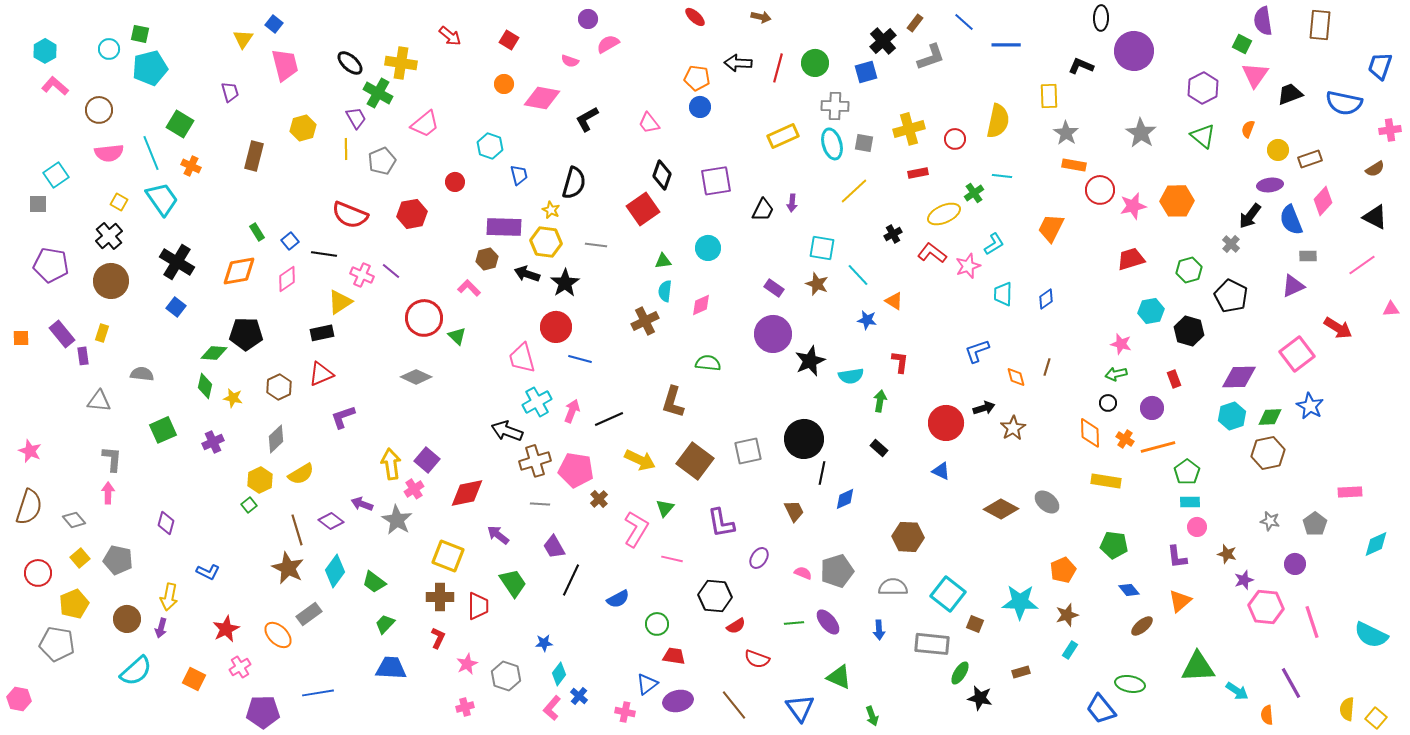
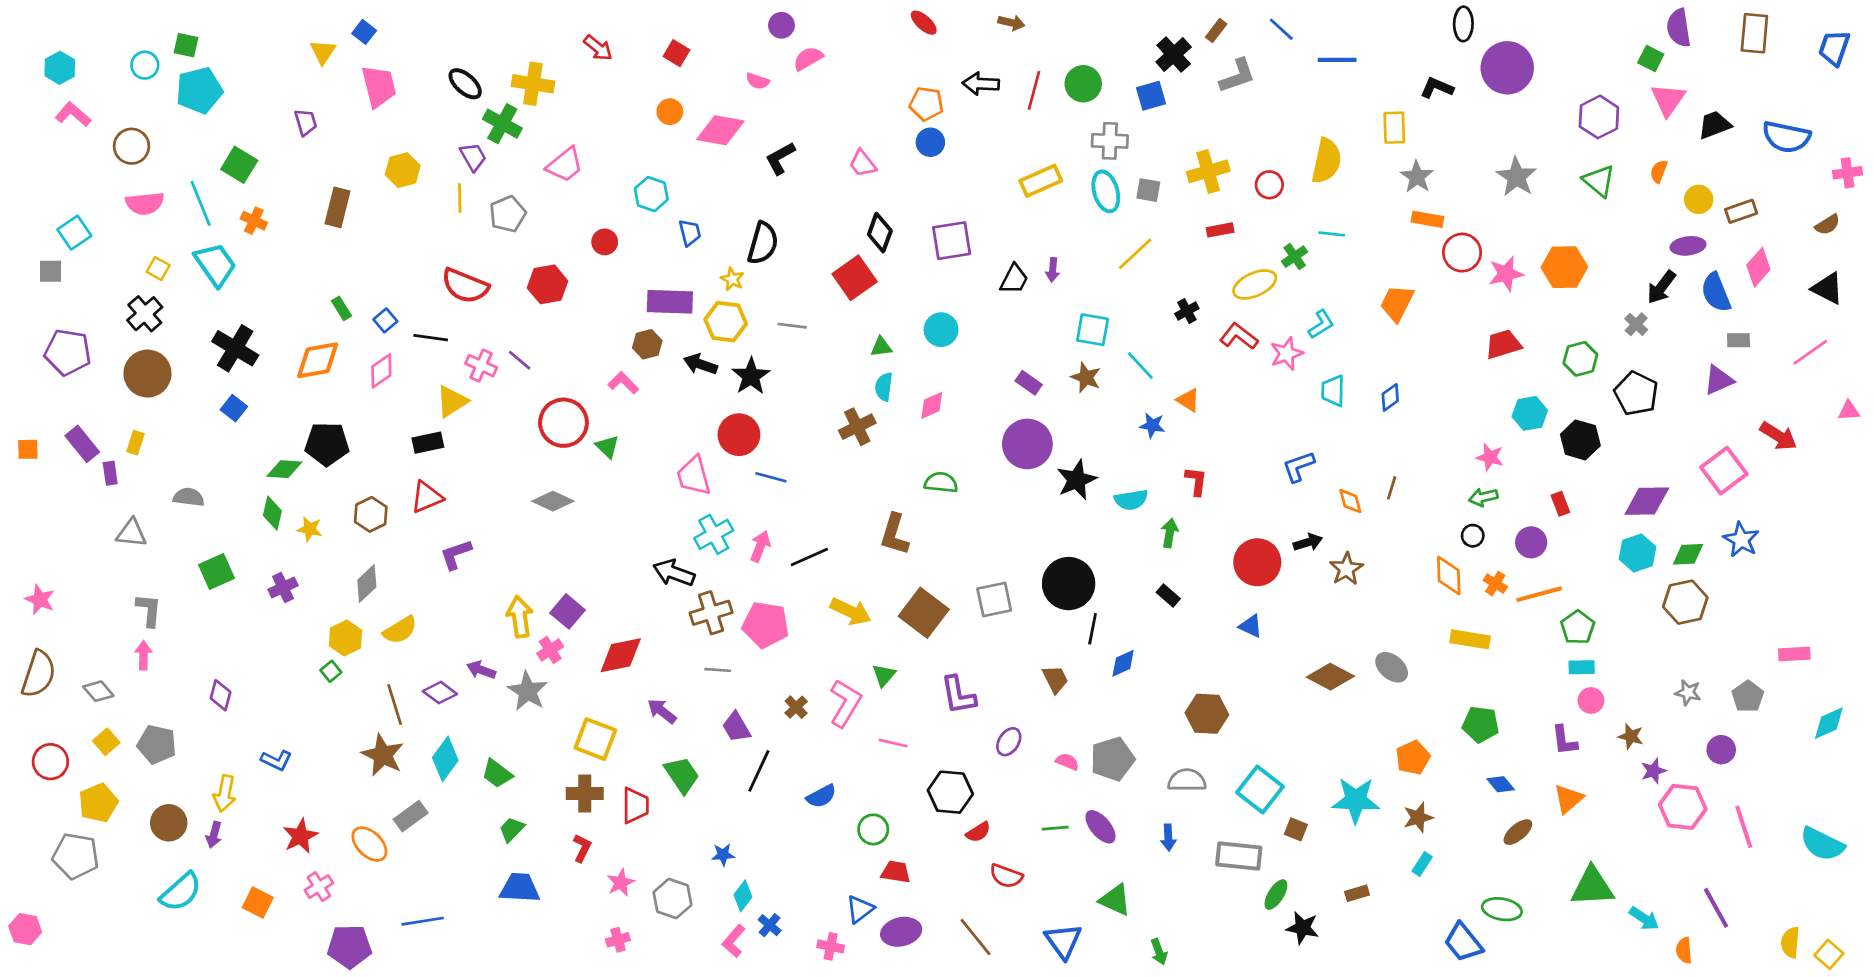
blue trapezoid: (1380, 66) -> (1834, 48), moved
brown cross: (599, 499) -> (796, 707), moved

